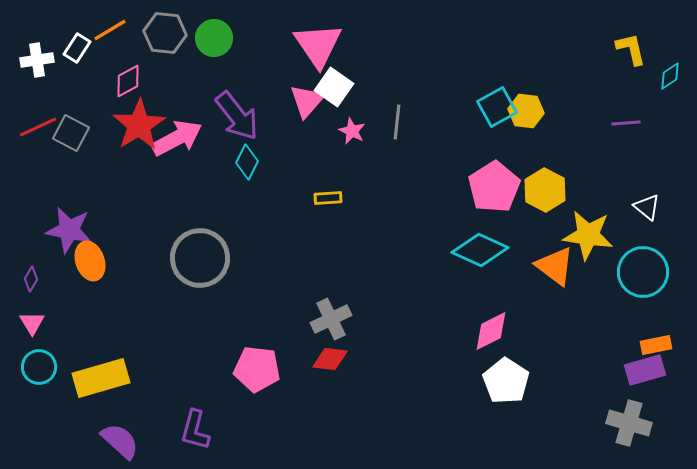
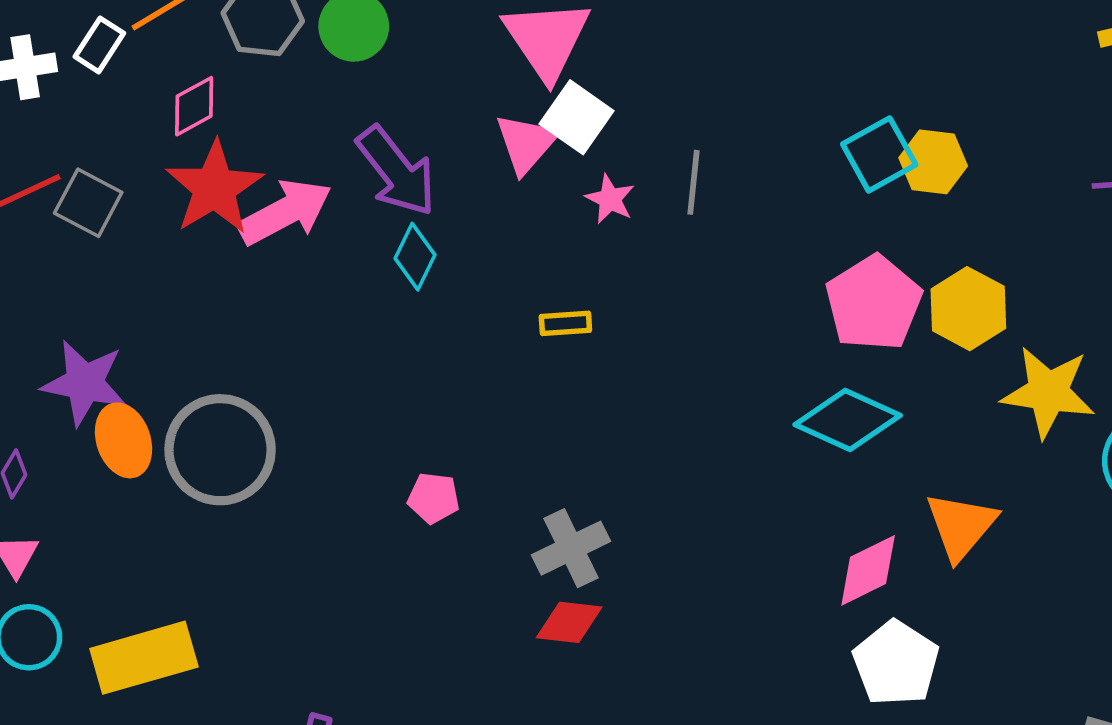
gray circle: (200, 258) -> (220, 450), moved
orange triangle: (555, 266) -> (961, 526), moved, turned 33
pink pentagon: (257, 369) -> (434, 498), moved, size x0.6

